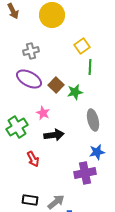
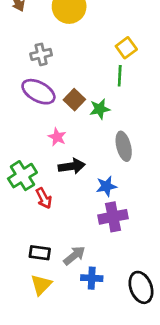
yellow square: (82, 46) -> (126, 48), moved
green cross: (17, 127) -> (22, 176), moved
blue star: (97, 152) -> (106, 186), moved

